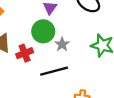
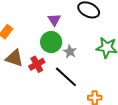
black line: (54, 71) -> (66, 77), turned 65

